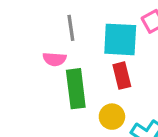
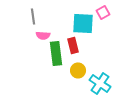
gray line: (71, 28) -> (33, 16), moved
red rectangle: (122, 76) -> (73, 45), moved

